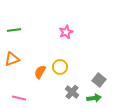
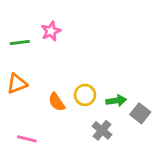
pink star: (66, 32) -> (51, 31), moved
orange semicircle: (40, 72) -> (57, 102), turned -64
green arrow: (94, 98) -> (116, 101), moved

